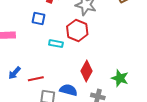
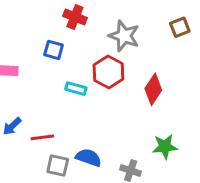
red diamond: (86, 71) -> (153, 89), moved
green star: (120, 78) -> (165, 147), turned -30

